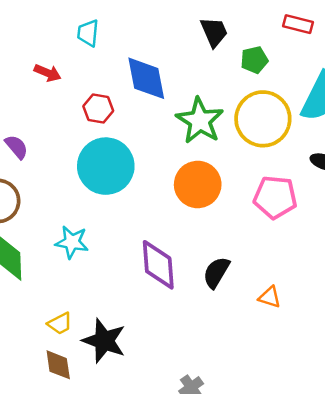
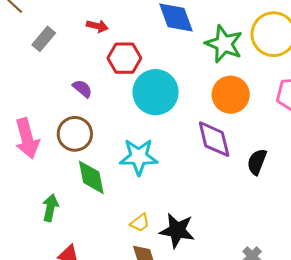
red hexagon: (98, 108) -> (124, 58), moved, size x1.4
cyan star: (72, 242) -> (139, 157), size x1.4
purple diamond: (158, 265) -> (214, 139), moved

